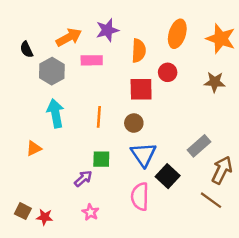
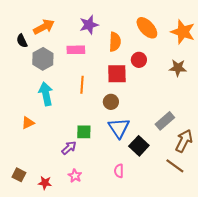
orange ellipse: (177, 34) -> (147, 28), turned -60
orange arrow: (69, 37) -> (44, 27), moved
orange line: (99, 117) -> (82, 85), moved
pink semicircle: (140, 197) -> (119, 171), moved, size x0.6
red star: (45, 217) -> (45, 183), moved

